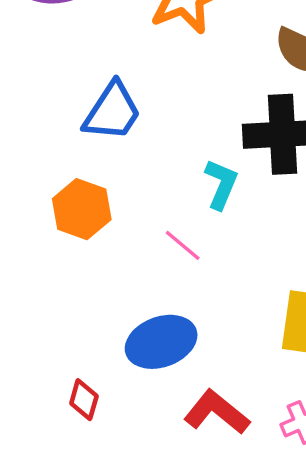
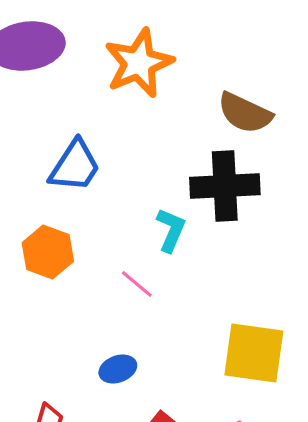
blue ellipse: (161, 342) -> (118, 369), size x0.6

